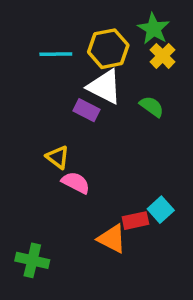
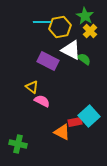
cyan line: (56, 54) -> (42, 22), moved
white triangle: (105, 87) -> (71, 50), moved
purple rectangle: (87, 110) -> (48, 61), size x1.5
cyan square: (161, 210) -> (89, 116), size x1.5

